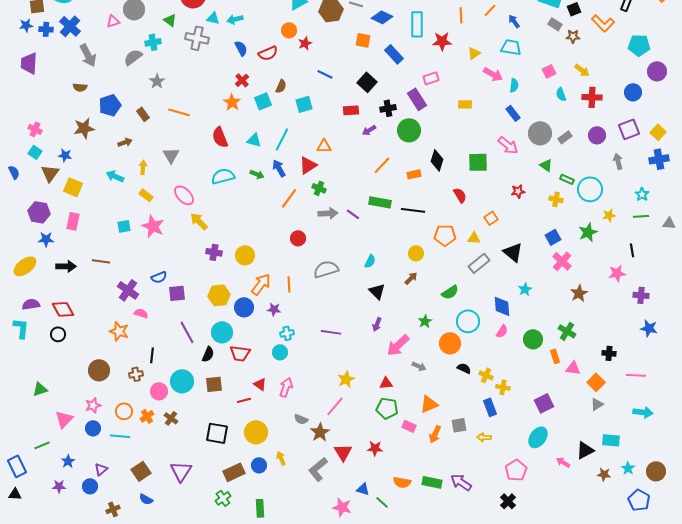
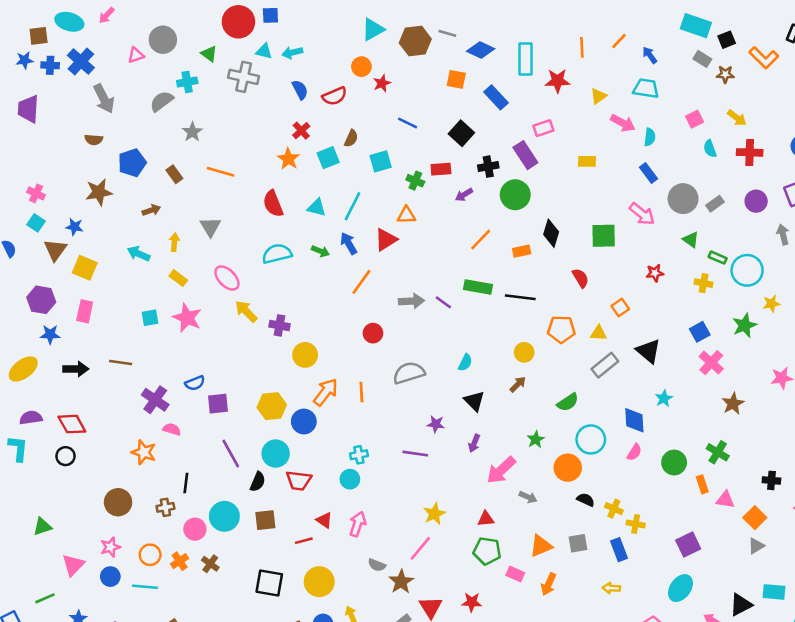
green cross: (319, 188) -> (415, 181), moved
purple cross: (214, 252) -> (279, 325), moved
purple star: (274, 309) -> (436, 424), moved
gray square: (459, 425) -> (578, 543), moved

